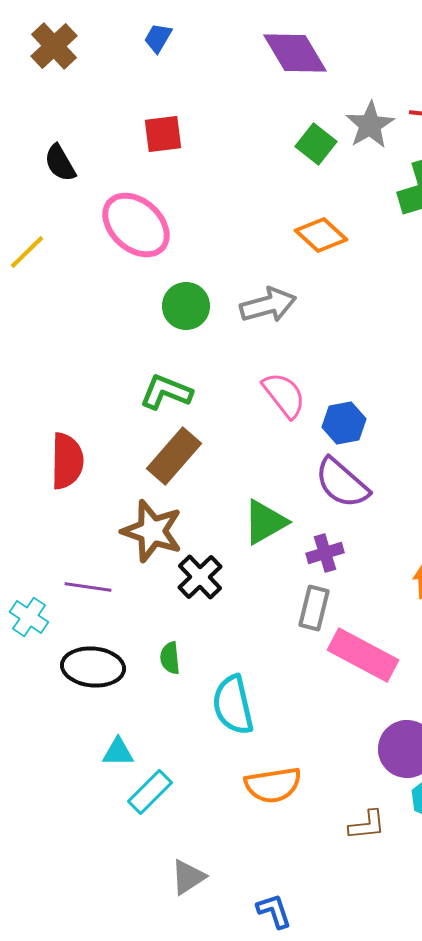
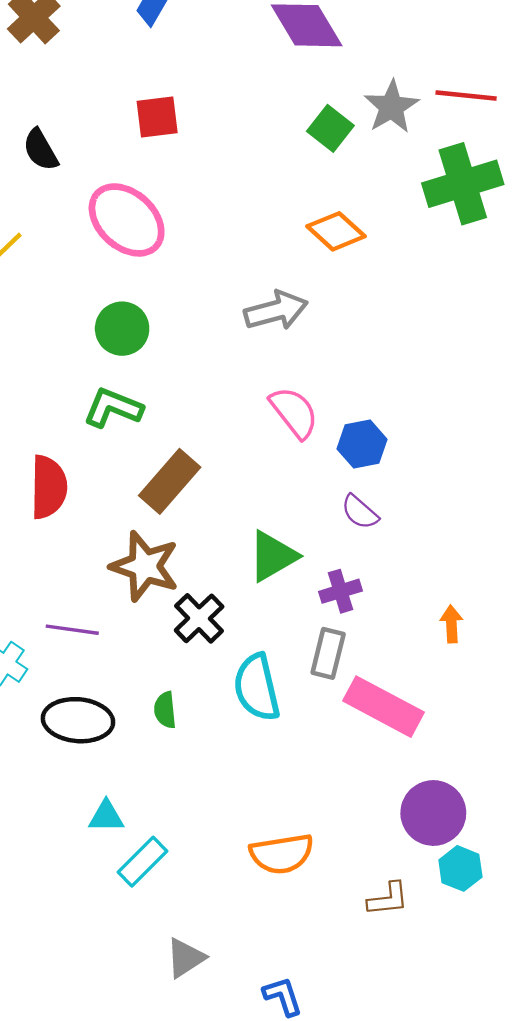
green circle: (186, 306) -> (122, 329), moved
green L-shape: (166, 392) -> (113, 408), moved
purple semicircle: (342, 483) -> (360, 512), size x0.6
cyan semicircle: (233, 705) -> (257, 687), moved

